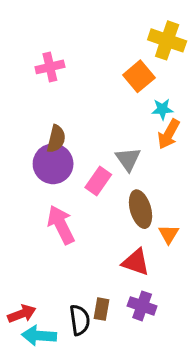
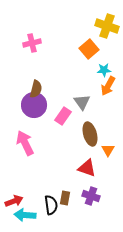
pink arrow: (61, 225) -> (25, 143), moved

